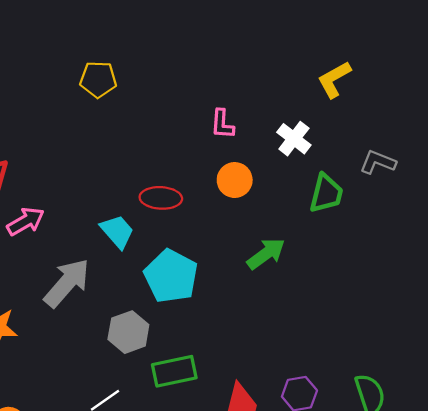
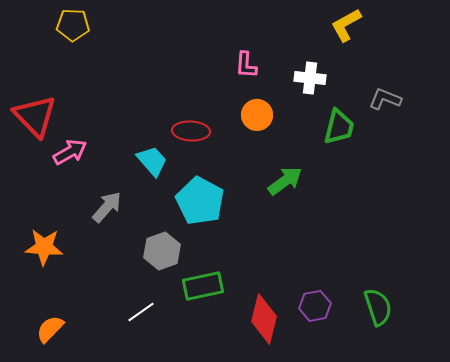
yellow pentagon: (98, 79) -> (73, 25), moved
white cross: (294, 139) -> (310, 78), turned -32
gray arrow: (67, 283) -> (107, 207), size x0.7

